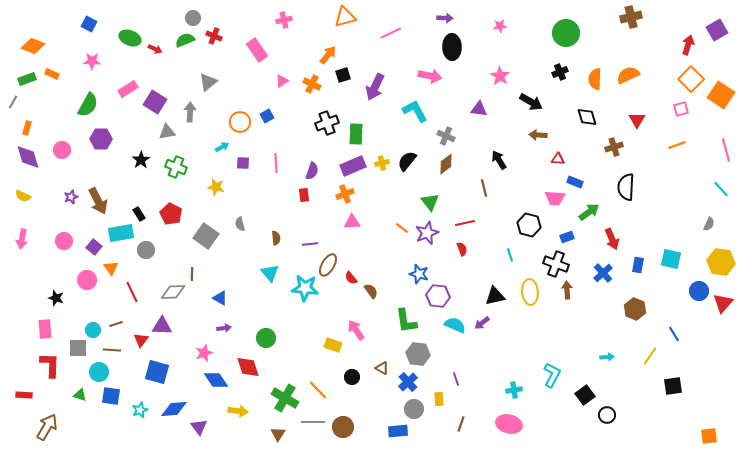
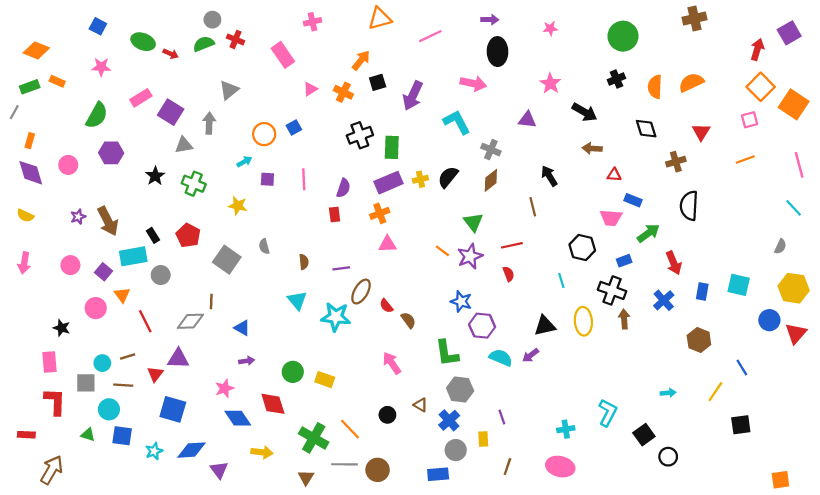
yellow rectangle: (333, 345) -> (325, 380), moved

